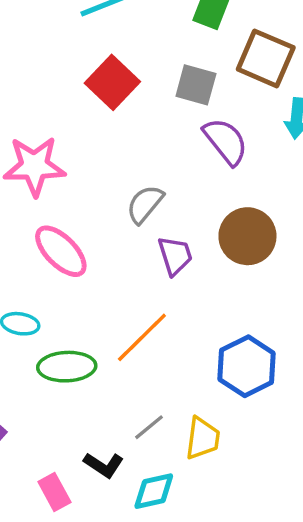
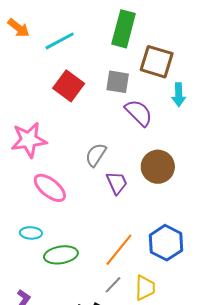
orange line: (142, 337) -> (119, 250), moved

